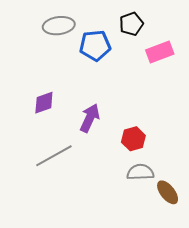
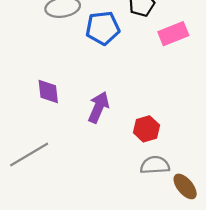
purple diamond: (44, 103) -> (48, 92), turned -75
gray line: (54, 156) -> (29, 155), moved

